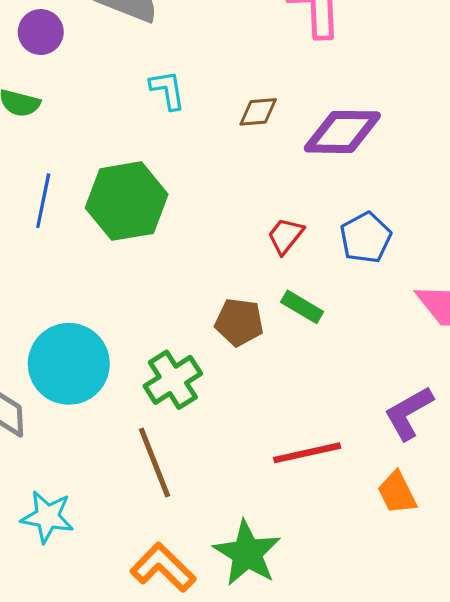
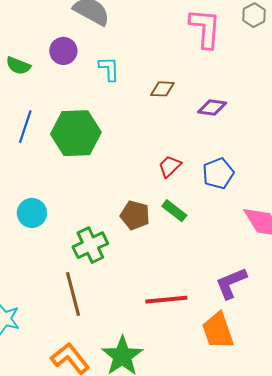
purple circle: (41, 32) -> (63, 51), moved
purple diamond: (342, 132) -> (212, 108), size x0.6
cyan circle: (69, 364) -> (32, 213), moved, size x0.6
orange trapezoid: (397, 493) -> (218, 331), size x1.4

